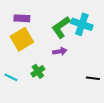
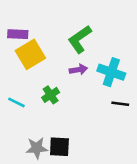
purple rectangle: (22, 18) -> (18, 34), moved
cyan cross: (82, 24) -> (111, 72), moved

